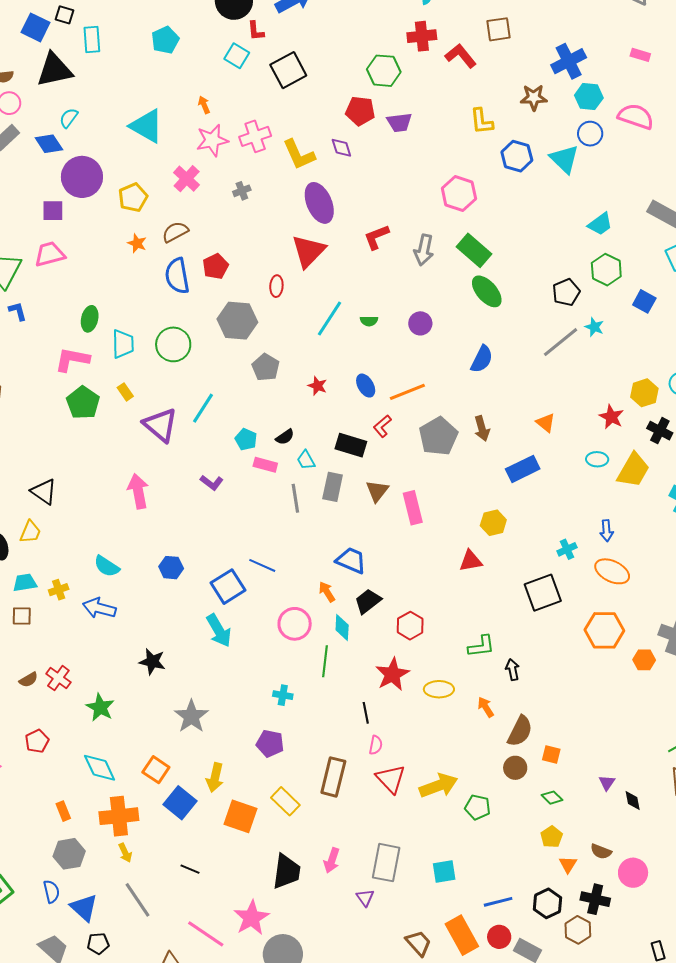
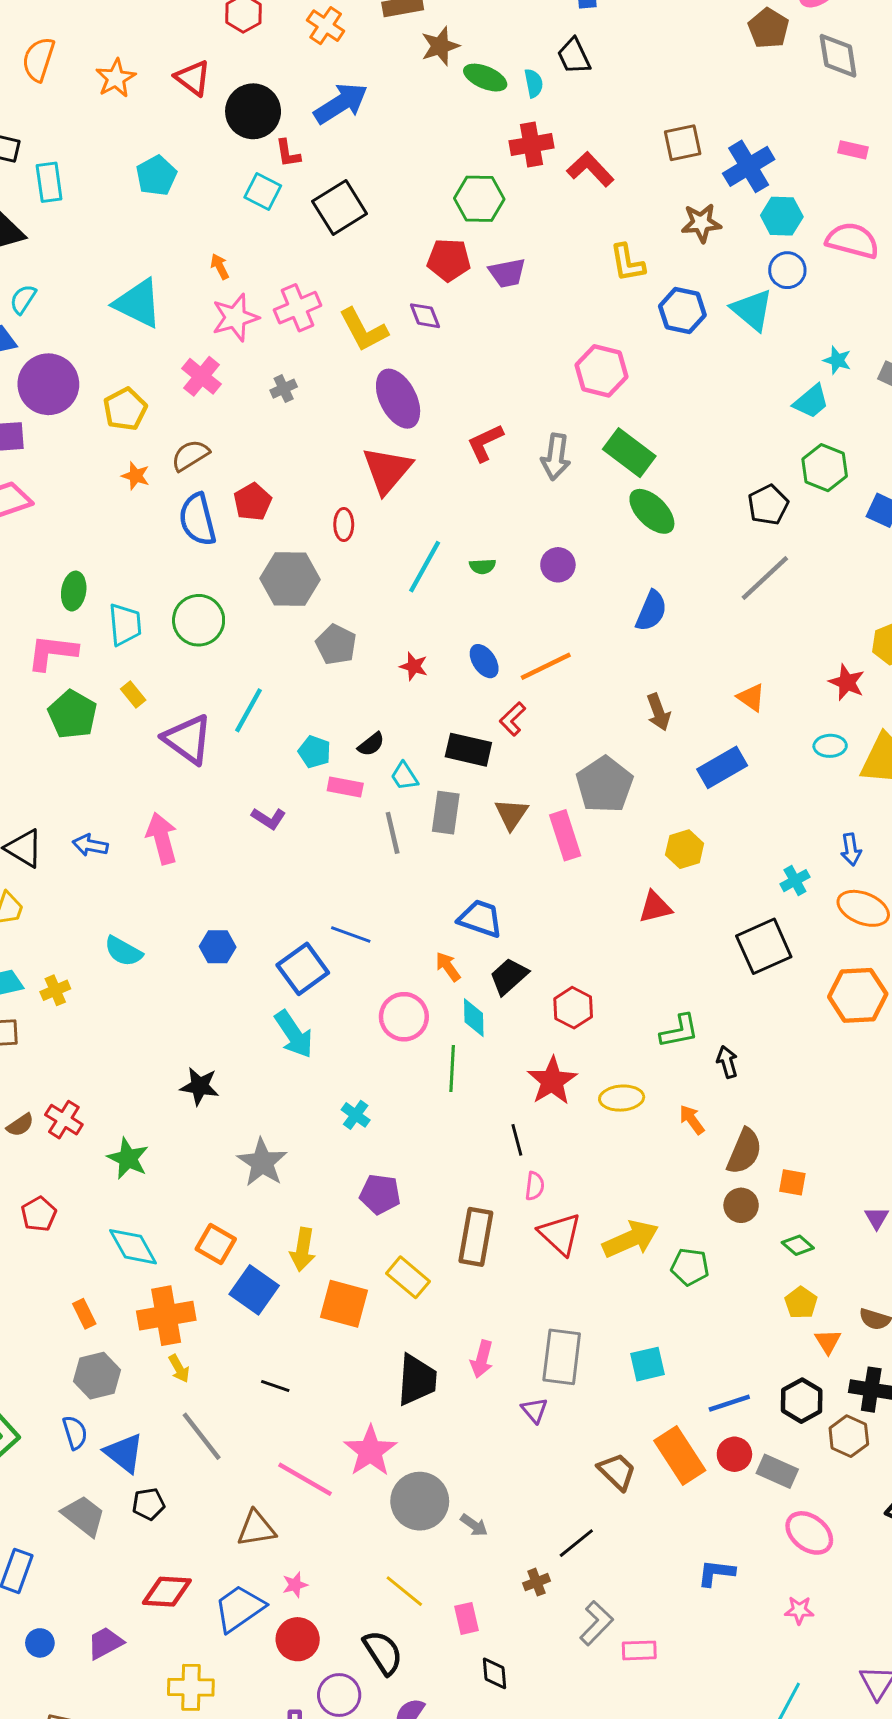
brown square: (499, 29) -> (683, 143), moved
cyan star: (594, 327) -> (837, 360), moved
gray pentagon: (438, 436) -> (605, 785), moved
blue arrow: (99, 608) -> (90, 845), moved, size x0.7
cyan cross: (283, 695) -> (356, 1115), moved, turned 30

